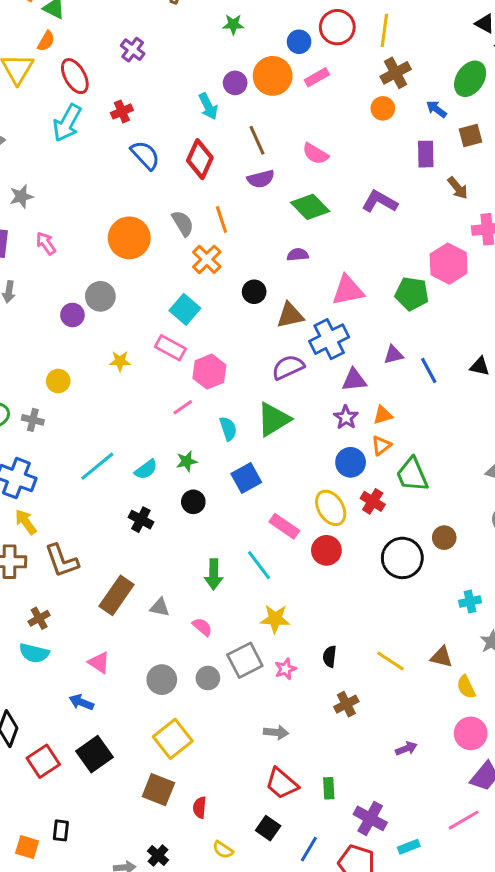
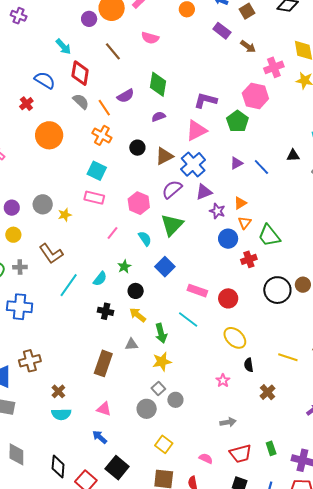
cyan arrow: (208, 106) -> (63, 47), moved
red cross: (122, 111) -> (26, 104), moved
pink semicircle: (315, 154) -> (150, 38), moved
purple rectangle: (426, 154) -> (222, 31), turned -36
purple semicircle: (261, 179) -> (126, 96), moved
purple L-shape: (380, 202) -> (205, 100), moved
green diamond: (310, 207) -> (158, 84), turned 70
gray semicircle: (183, 223) -> (81, 101), moved
green pentagon: (412, 294) -> (237, 121), turned -30
gray circle: (100, 296) -> (43, 204), moved
purple circle: (72, 315) -> (12, 208), moved
pink hexagon: (209, 372) -> (139, 203), moved
purple triangle: (354, 380) -> (204, 192), moved
yellow circle: (58, 381) -> (13, 235), moved
red cross: (373, 501) -> (249, 259), turned -35
yellow ellipse: (331, 508) -> (235, 338), moved
yellow arrow: (26, 522) -> (138, 315), moved
brown circle: (444, 538) -> (303, 285), moved
brown L-shape: (62, 561) -> (51, 254), moved
gray triangle: (160, 607) -> (132, 344), moved
yellow star: (275, 619) -> (162, 362), moved
pink semicircle: (202, 627) -> (206, 459), moved
gray square: (245, 660) -> (158, 389), moved, size x0.6
blue arrow: (81, 702) -> (100, 437), turned 35
yellow square: (173, 739) -> (164, 444), size x0.7
red trapezoid: (282, 784) -> (240, 454), turned -40

